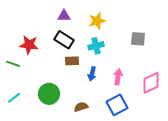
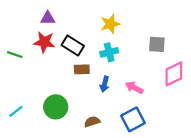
purple triangle: (64, 16) -> (48, 18), moved
red star: (29, 45) -> (44, 42), moved
green line: (13, 64) -> (15, 55), moved
pink arrow: (118, 77) -> (134, 88), turned -70
pink diamond: (151, 83) -> (174, 74), moved

